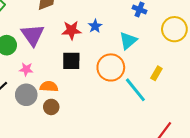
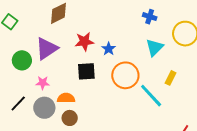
blue star: (95, 26) -> (109, 49), moved
purple triangle: (33, 35) -> (47, 49), turned 35
cyan triangle: (128, 41) -> (155, 47), moved

